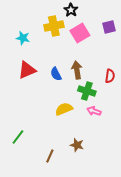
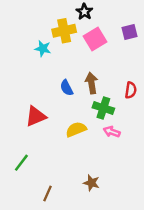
cyan star: (23, 38) -> (43, 49), moved
red triangle: (27, 70) -> (36, 116), moved
brown star: (77, 145) -> (91, 183), moved
brown line: (50, 156) -> (48, 194), moved

